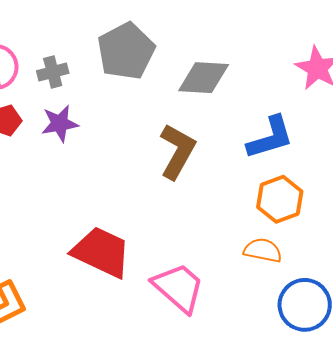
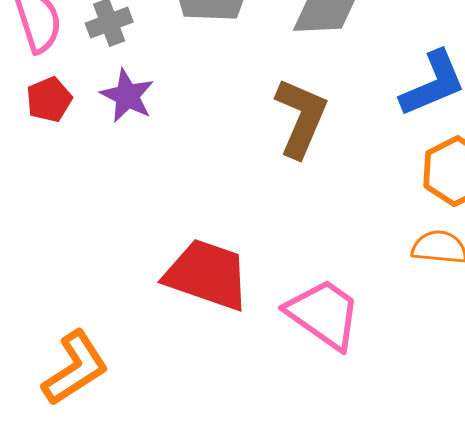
purple star: (60, 123) -> (127, 96), turned -30

